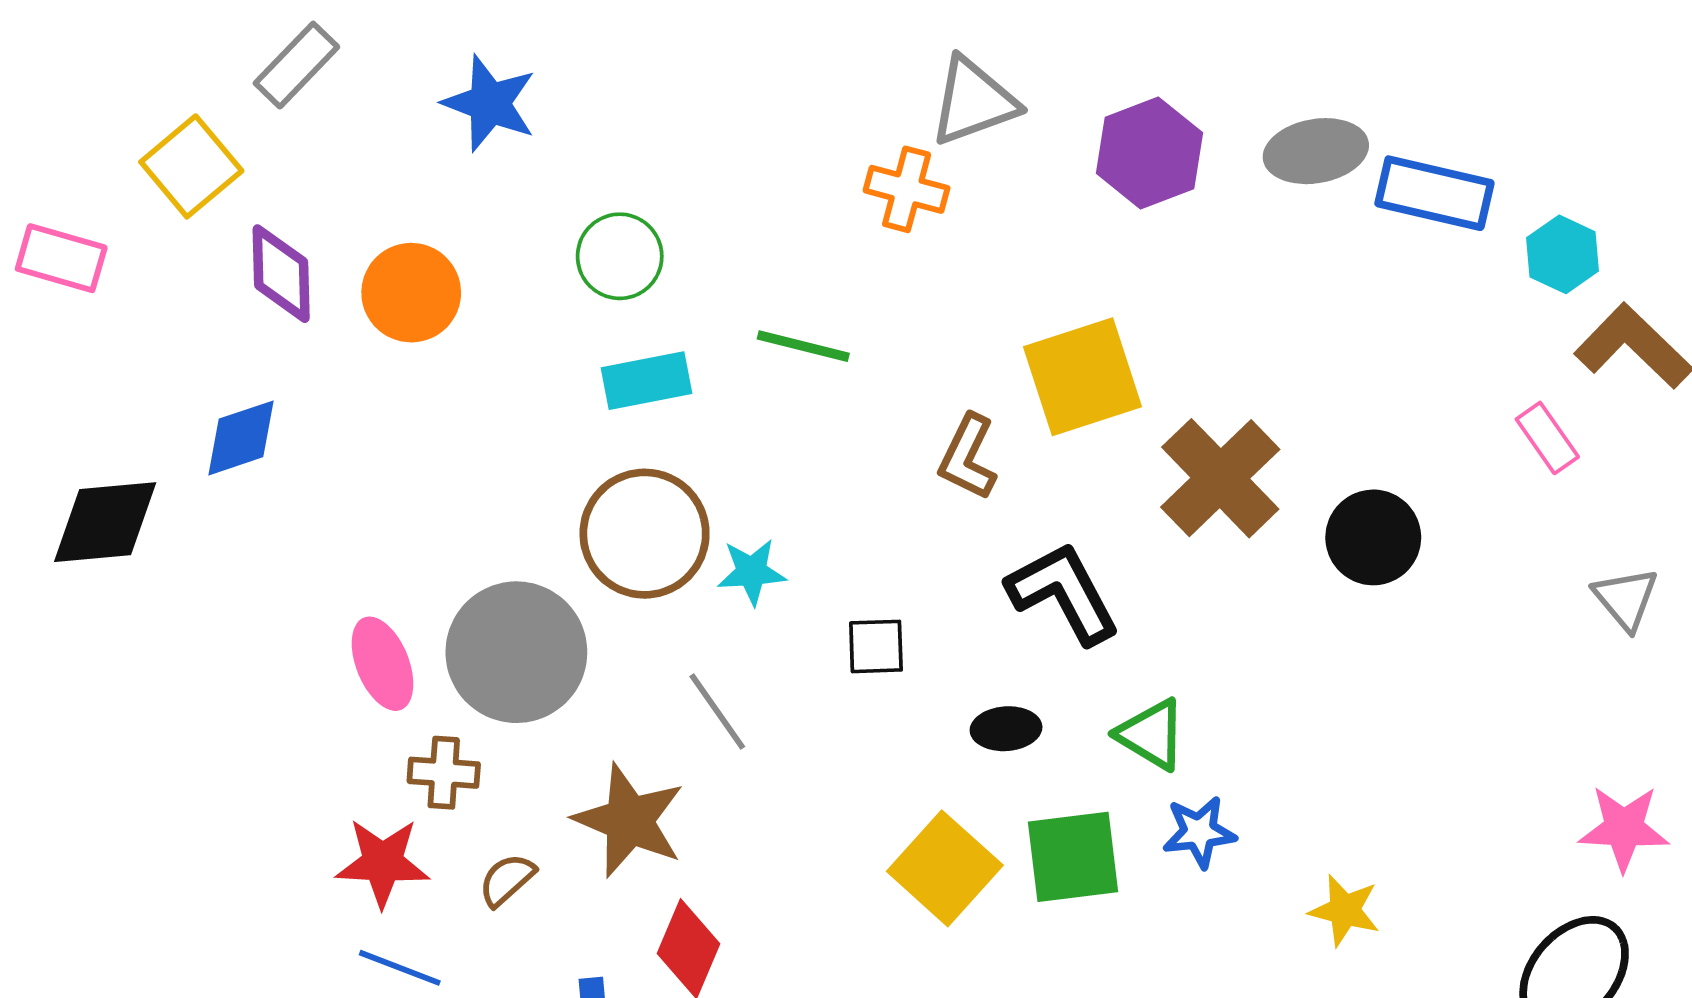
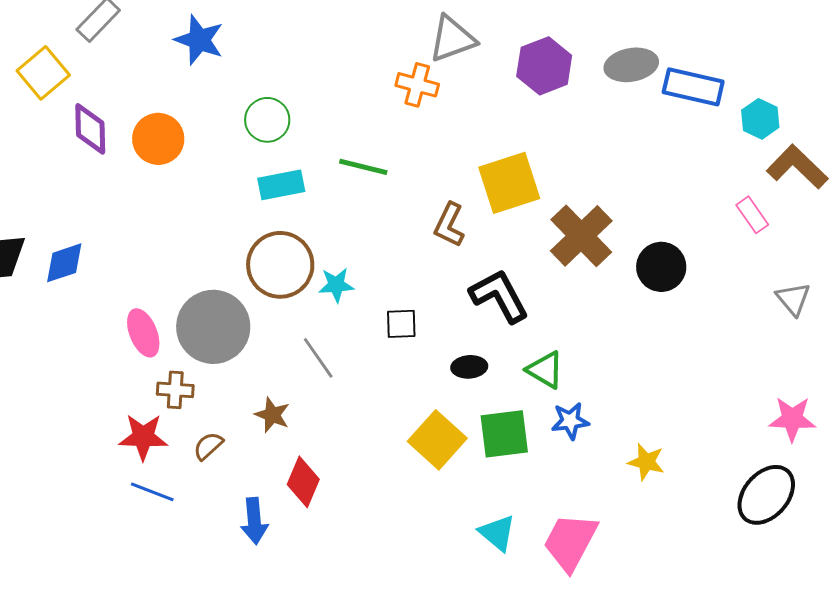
blue diamond: (241, 438) -> (64, 263), moved
brown star: (629, 821) -> (272, 415), size x0.6

